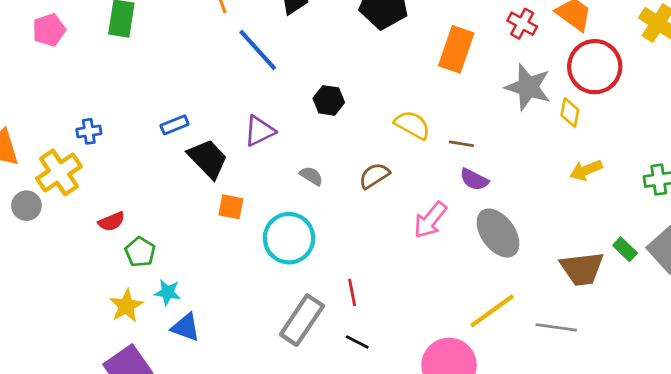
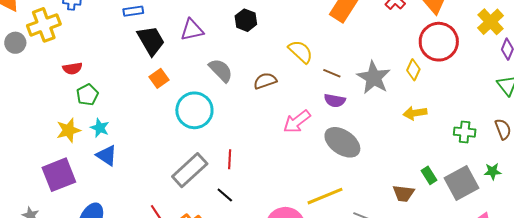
gray star: (528, 87) -> (374, 78), moved
gray semicircle: (311, 176) -> (221, 70), size x1.5
purple semicircle: (474, 179) -> (335, 101), turned -30
orange square: (231, 207) -> (159, 78), turned 30
gray ellipse: (498, 233) -> (342, 142), turned -33
brown trapezoid: (582, 269) -> (403, 193), moved, size x0.7

